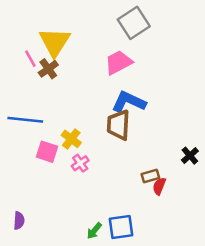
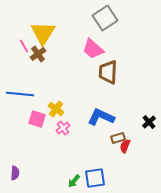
pink trapezoid: (118, 62) -> (93, 49), turned -110
blue L-shape: (129, 102) -> (101, 117), moved
brown trapezoid: (118, 125) -> (108, 72), moved

